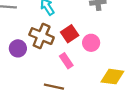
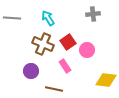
purple circle: (18, 48) -> (31, 71), moved

